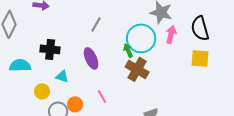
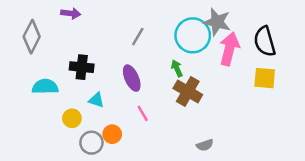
pink arrow: (171, 34) -> (229, 49), size x1.5
cyan circle: (141, 38) -> (193, 35), moved
pink line: (102, 96) -> (143, 113), moved

